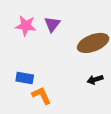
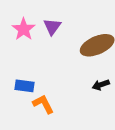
pink star: (26, 26) -> (24, 29), turned 30

